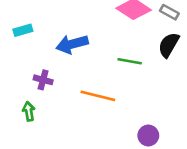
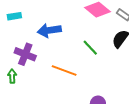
green line: (130, 61) -> (90, 48), turned 30
purple cross: (43, 80) -> (25, 54), size x1.5

